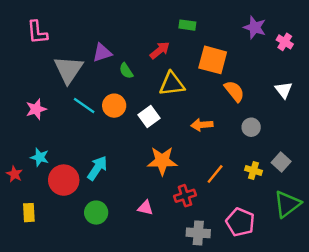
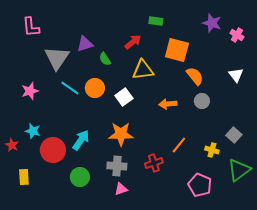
gray circle: (251, 127) -> (202, 101), moved
orange star: (162, 161) -> (121, 134), moved
yellow cross: (254, 170) -> (212, 150), moved
pink triangle: (145, 208) -> (121, 189), moved, turned -32
gray cross: (198, 233) -> (117, 166), moved

